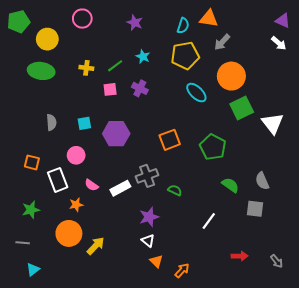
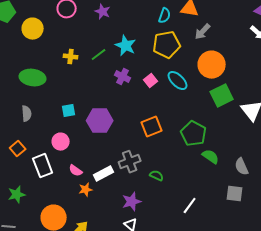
purple star: (135, 23) -> (103, 12), moved
cyan star: (143, 57) -> (126, 46), size x1.5
green ellipse: (41, 71) -> (33, 78), moved
pink square: (110, 89) -> (151, 81), moved, turned -32
gray semicircle: (51, 122) -> (27, 114), moved
orange square: (32, 162) -> (18, 149), turned 35
green semicircle: (230, 185) -> (211, 157), moved
orange star: (76, 205) -> (86, 190), moved

